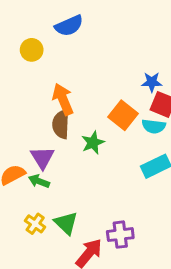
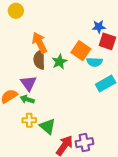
cyan semicircle: (154, 126) -> (94, 62), moved
green star: (93, 143) -> (59, 62), moved
yellow cross: (35, 224) -> (29, 120), moved, turned -32
purple cross: (120, 235) -> (84, 143), moved

